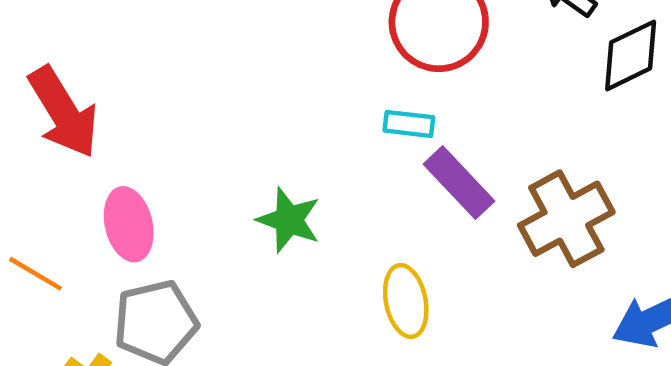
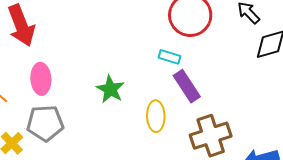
brown cross: (566, 219) -> (211, 136), moved
yellow ellipse: (406, 301) -> (156, 116), moved

